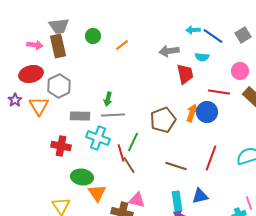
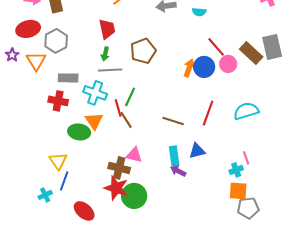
pink circle: (240, 71) -> (228, 64), moved
red trapezoid: (185, 74) -> (107, 29), moved
red line: (219, 92) -> (216, 47), turned 40
gray rectangle: (80, 116) -> (68, 78), moved
brown pentagon: (163, 120) -> (143, 51), moved
orange triangle: (97, 193) -> (94, 121), moved

